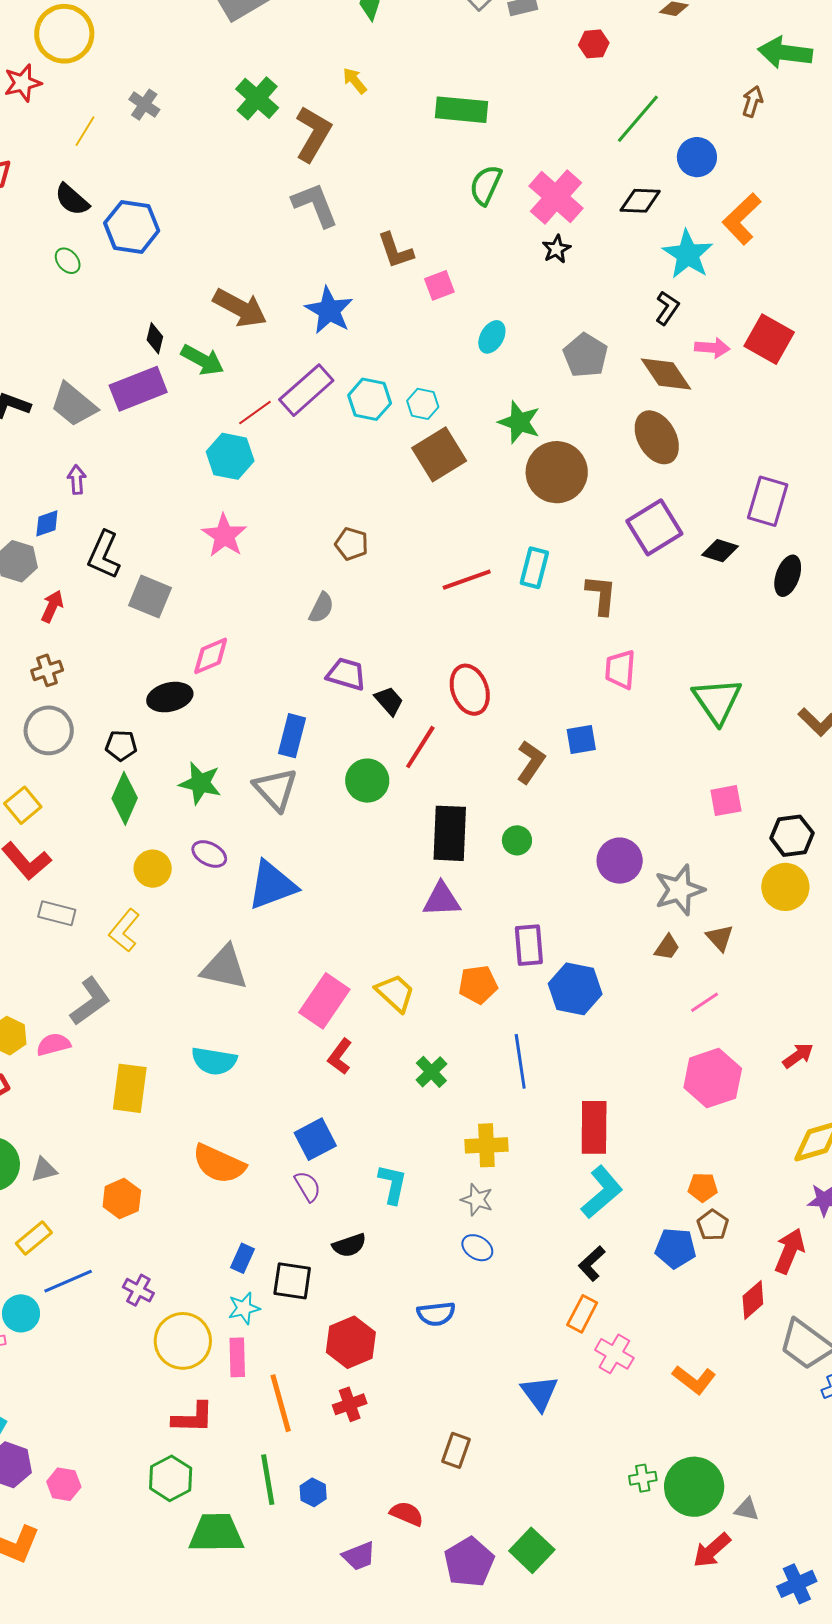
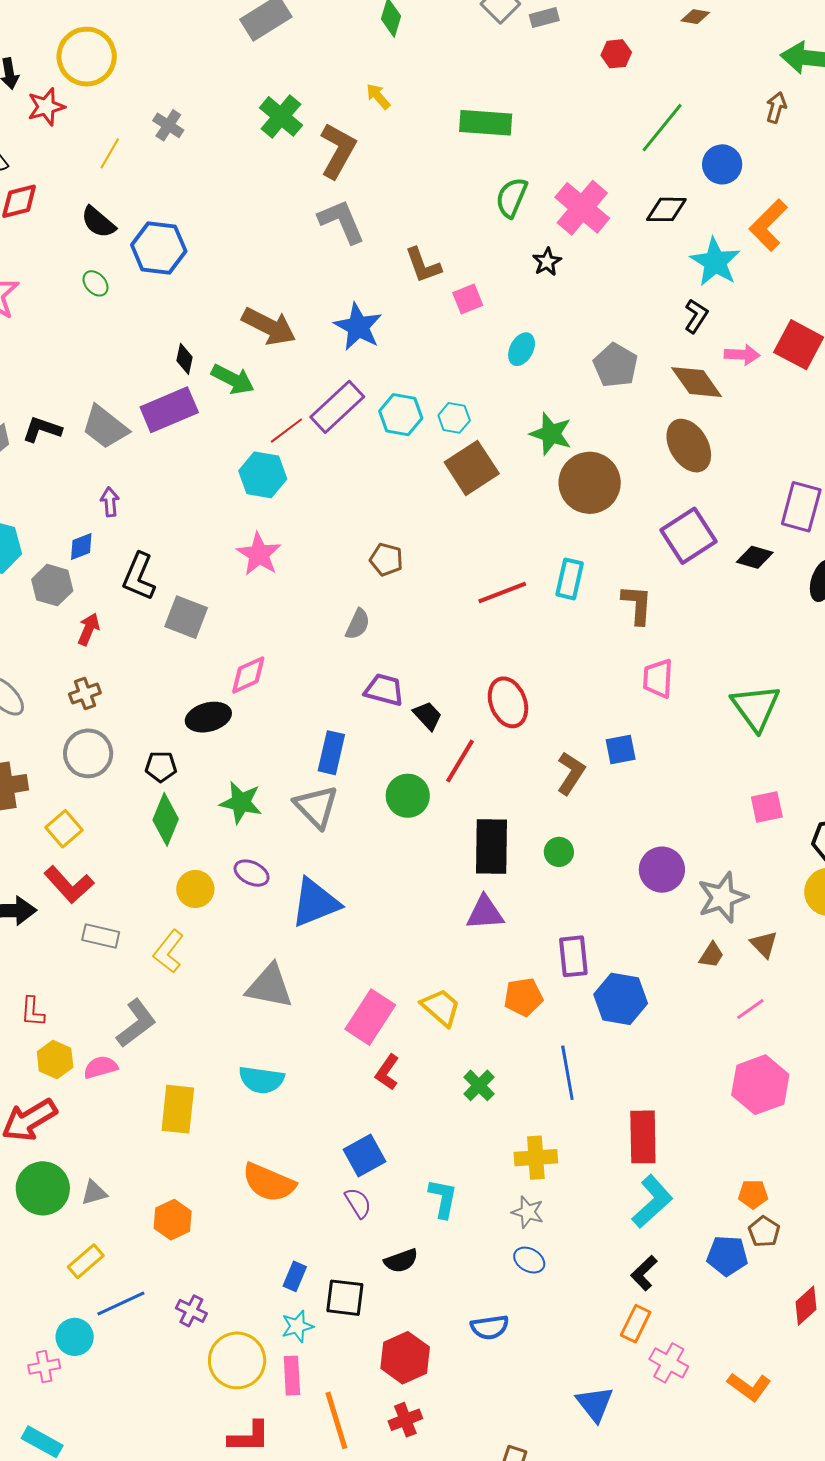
black star: (556, 249) -> (547, 262), moved

